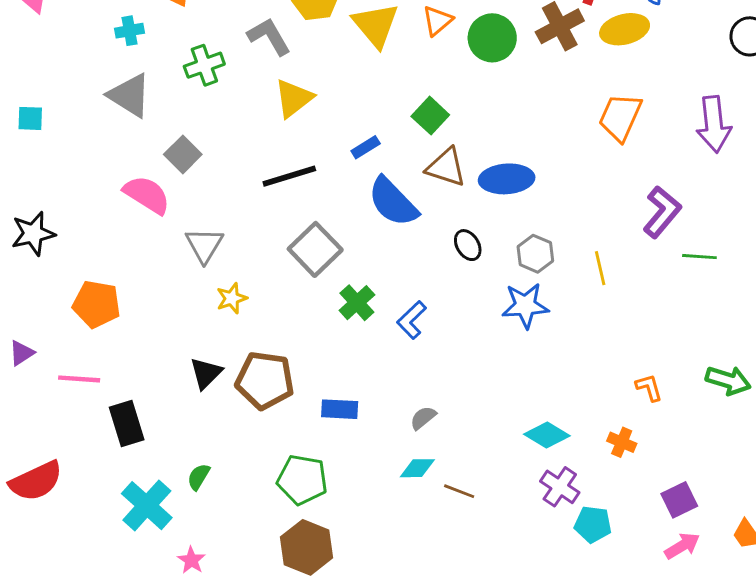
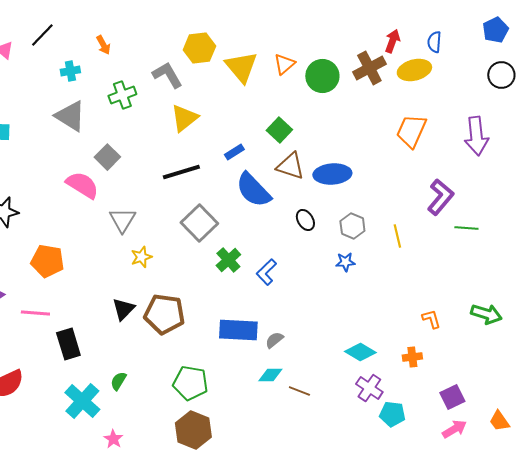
blue star: (525, 306) -> (345, 262), size x0.6
blue rectangle: (340, 409) -> (238, 330), moved, size x1.5
orange cross: (622, 442) -> (412, 357), turned -30

